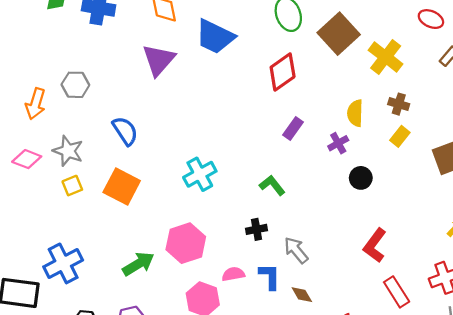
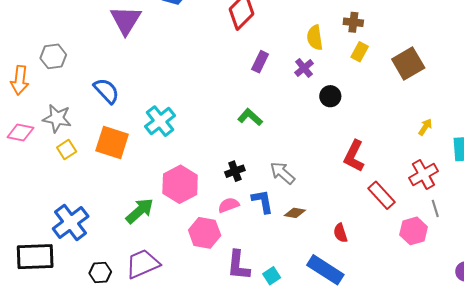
cyan cross: (200, 174) -> (160, 121), moved
black cross: (257, 229) -> (235, 171), moved
brown diamond: (302, 295) -> (295, 213), turned -40

